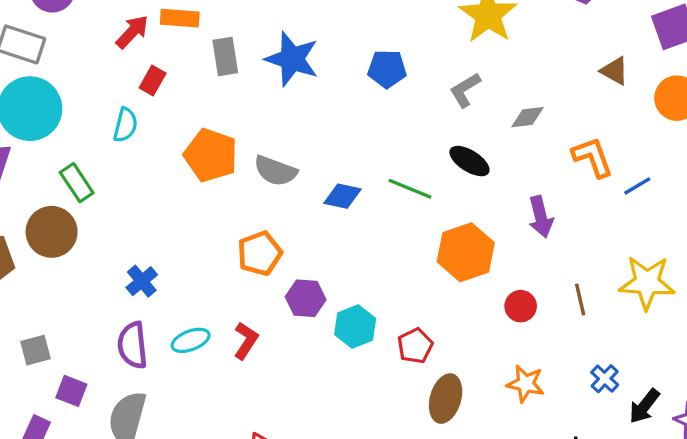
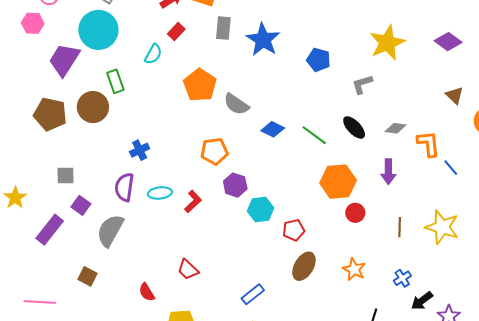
gray diamond: (527, 117) -> (395, 128), moved
blue line: (637, 186) -> (451, 168), turned 66
red circle: (521, 306) -> (355, 213), moved

